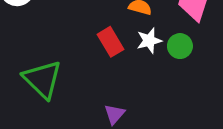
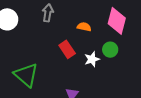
white star: (149, 41) -> (92, 59), moved

